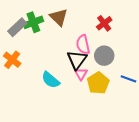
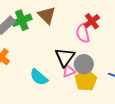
pink semicircle: (83, 45) -> (83, 33), moved
gray circle: (104, 56) -> (84, 64), moved
pink triangle: (81, 74) -> (69, 71), turned 40

